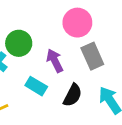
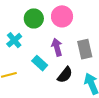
pink circle: (77, 23) -> (62, 16), moved
green circle: (19, 43) -> (34, 18), moved

